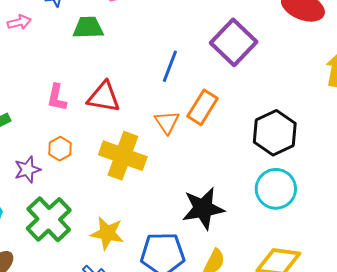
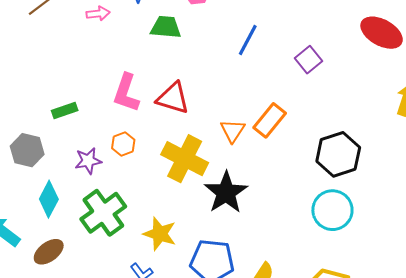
purple square: (234, 42) -> (308, 60), size x0.6
blue line: (170, 66) -> (248, 40), moved
pink L-shape: (57, 97) -> (126, 93), size x1.4
black star: (203, 208) -> (226, 192), moved, turned -30

